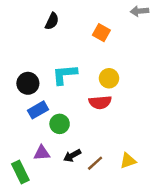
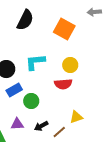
black semicircle: (52, 21) -> (25, 20), size x1.5
orange square: (101, 33) -> (64, 29), size x1.5
yellow triangle: (128, 161) -> (76, 117), moved

